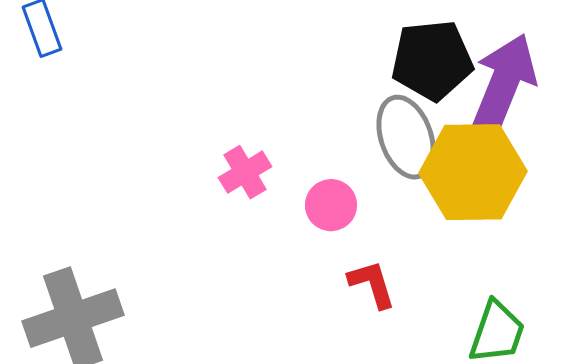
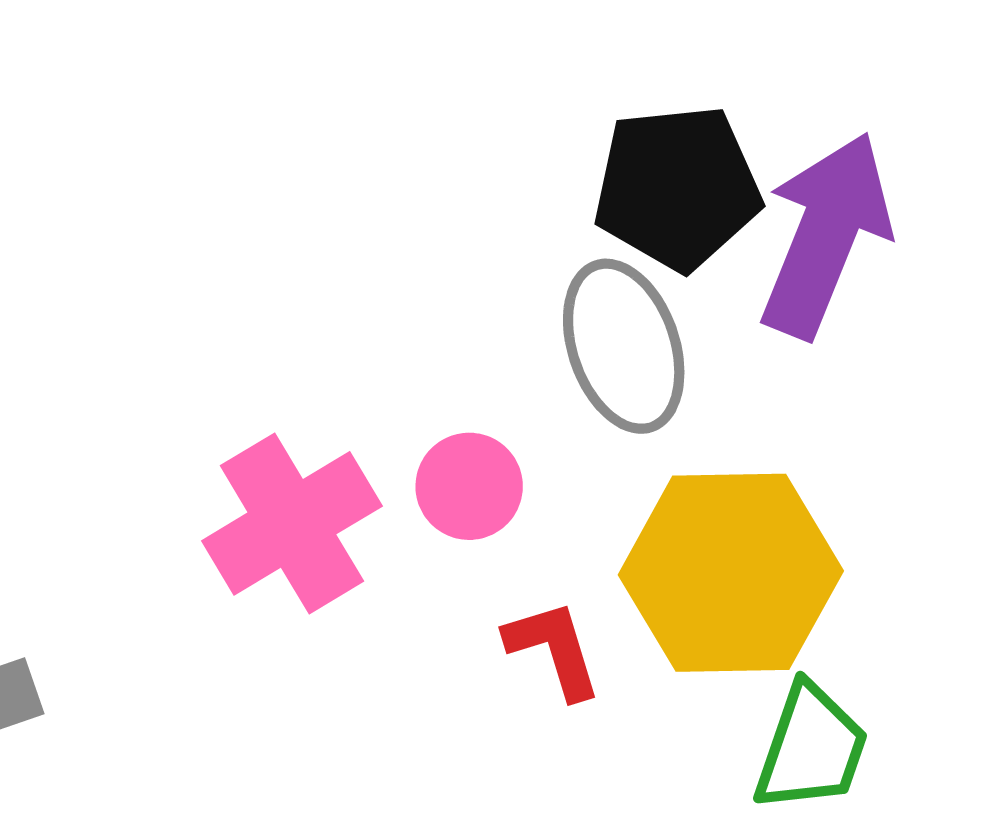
pink cross: (245, 172) -> (292, 523), moved, size x1.6
yellow hexagon: (473, 172) -> (731, 573), moved

